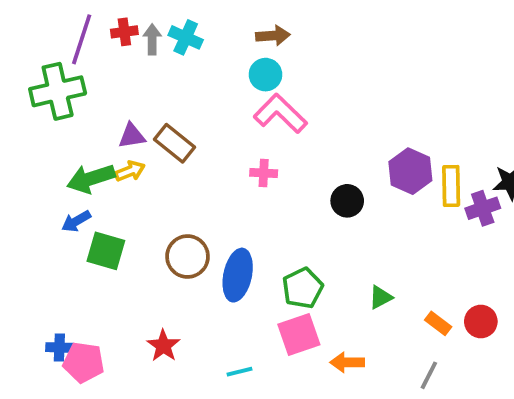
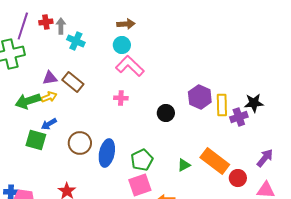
cyan cross: (186, 37) -> (76, 41), moved
blue arrow: (76, 221) -> (49, 124), moved
orange rectangle: (438, 323) -> (215, 161), moved, size x2.0

